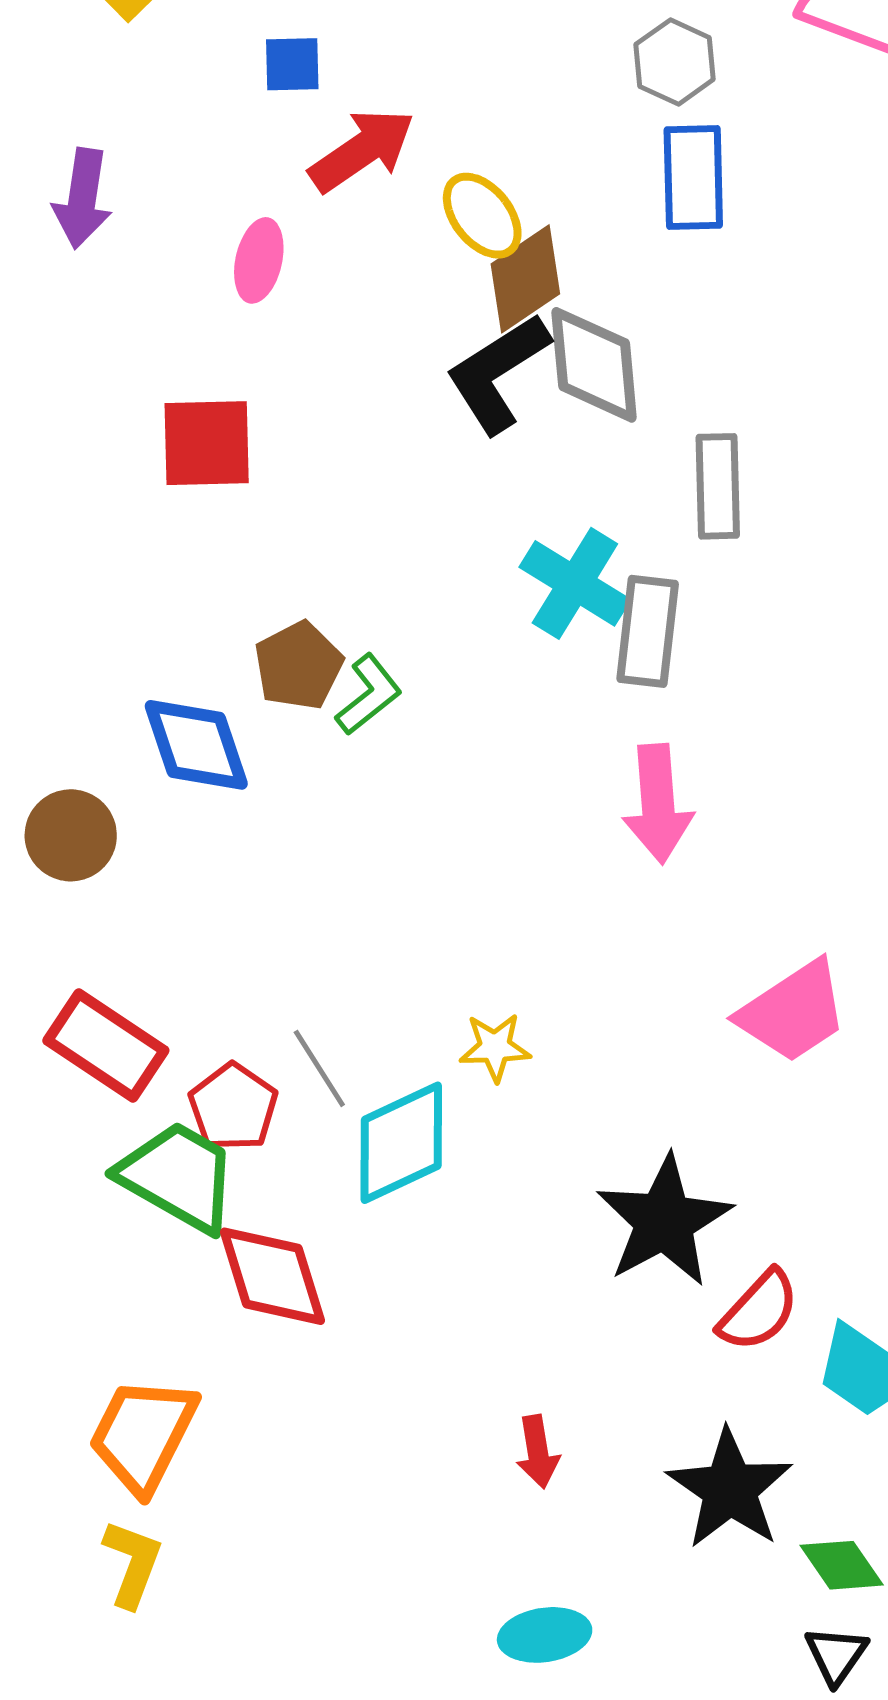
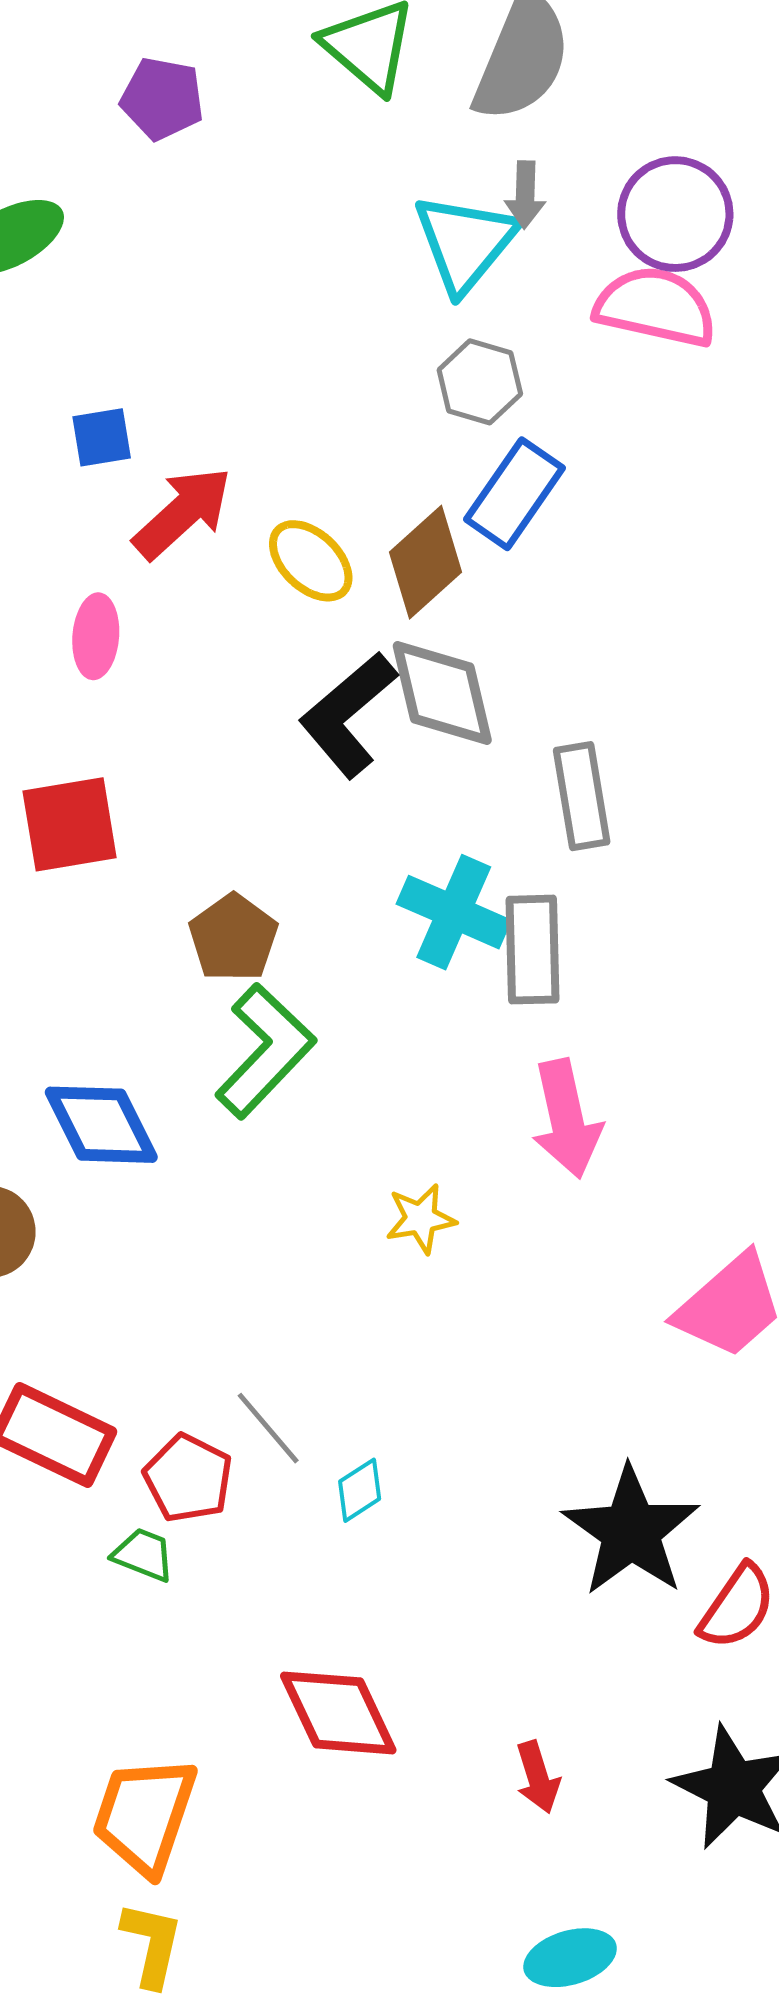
blue rectangle: (693, 178) -> (514, 494), turned 44
brown diamond: (525, 279) -> (426, 562), moved
brown pentagon: (299, 666) -> (233, 938), moved
green L-shape: (369, 695) -> (265, 1051), size x1.6
yellow star: (495, 1047) -> (421, 1219), moved
cyan diamond: (401, 1143) -> (360, 1490), size x0.5
green trapezoid: (178, 1177) -> (143, 1555), size x0.5
red diamond: (272, 1276) -> (338, 1713), moved

